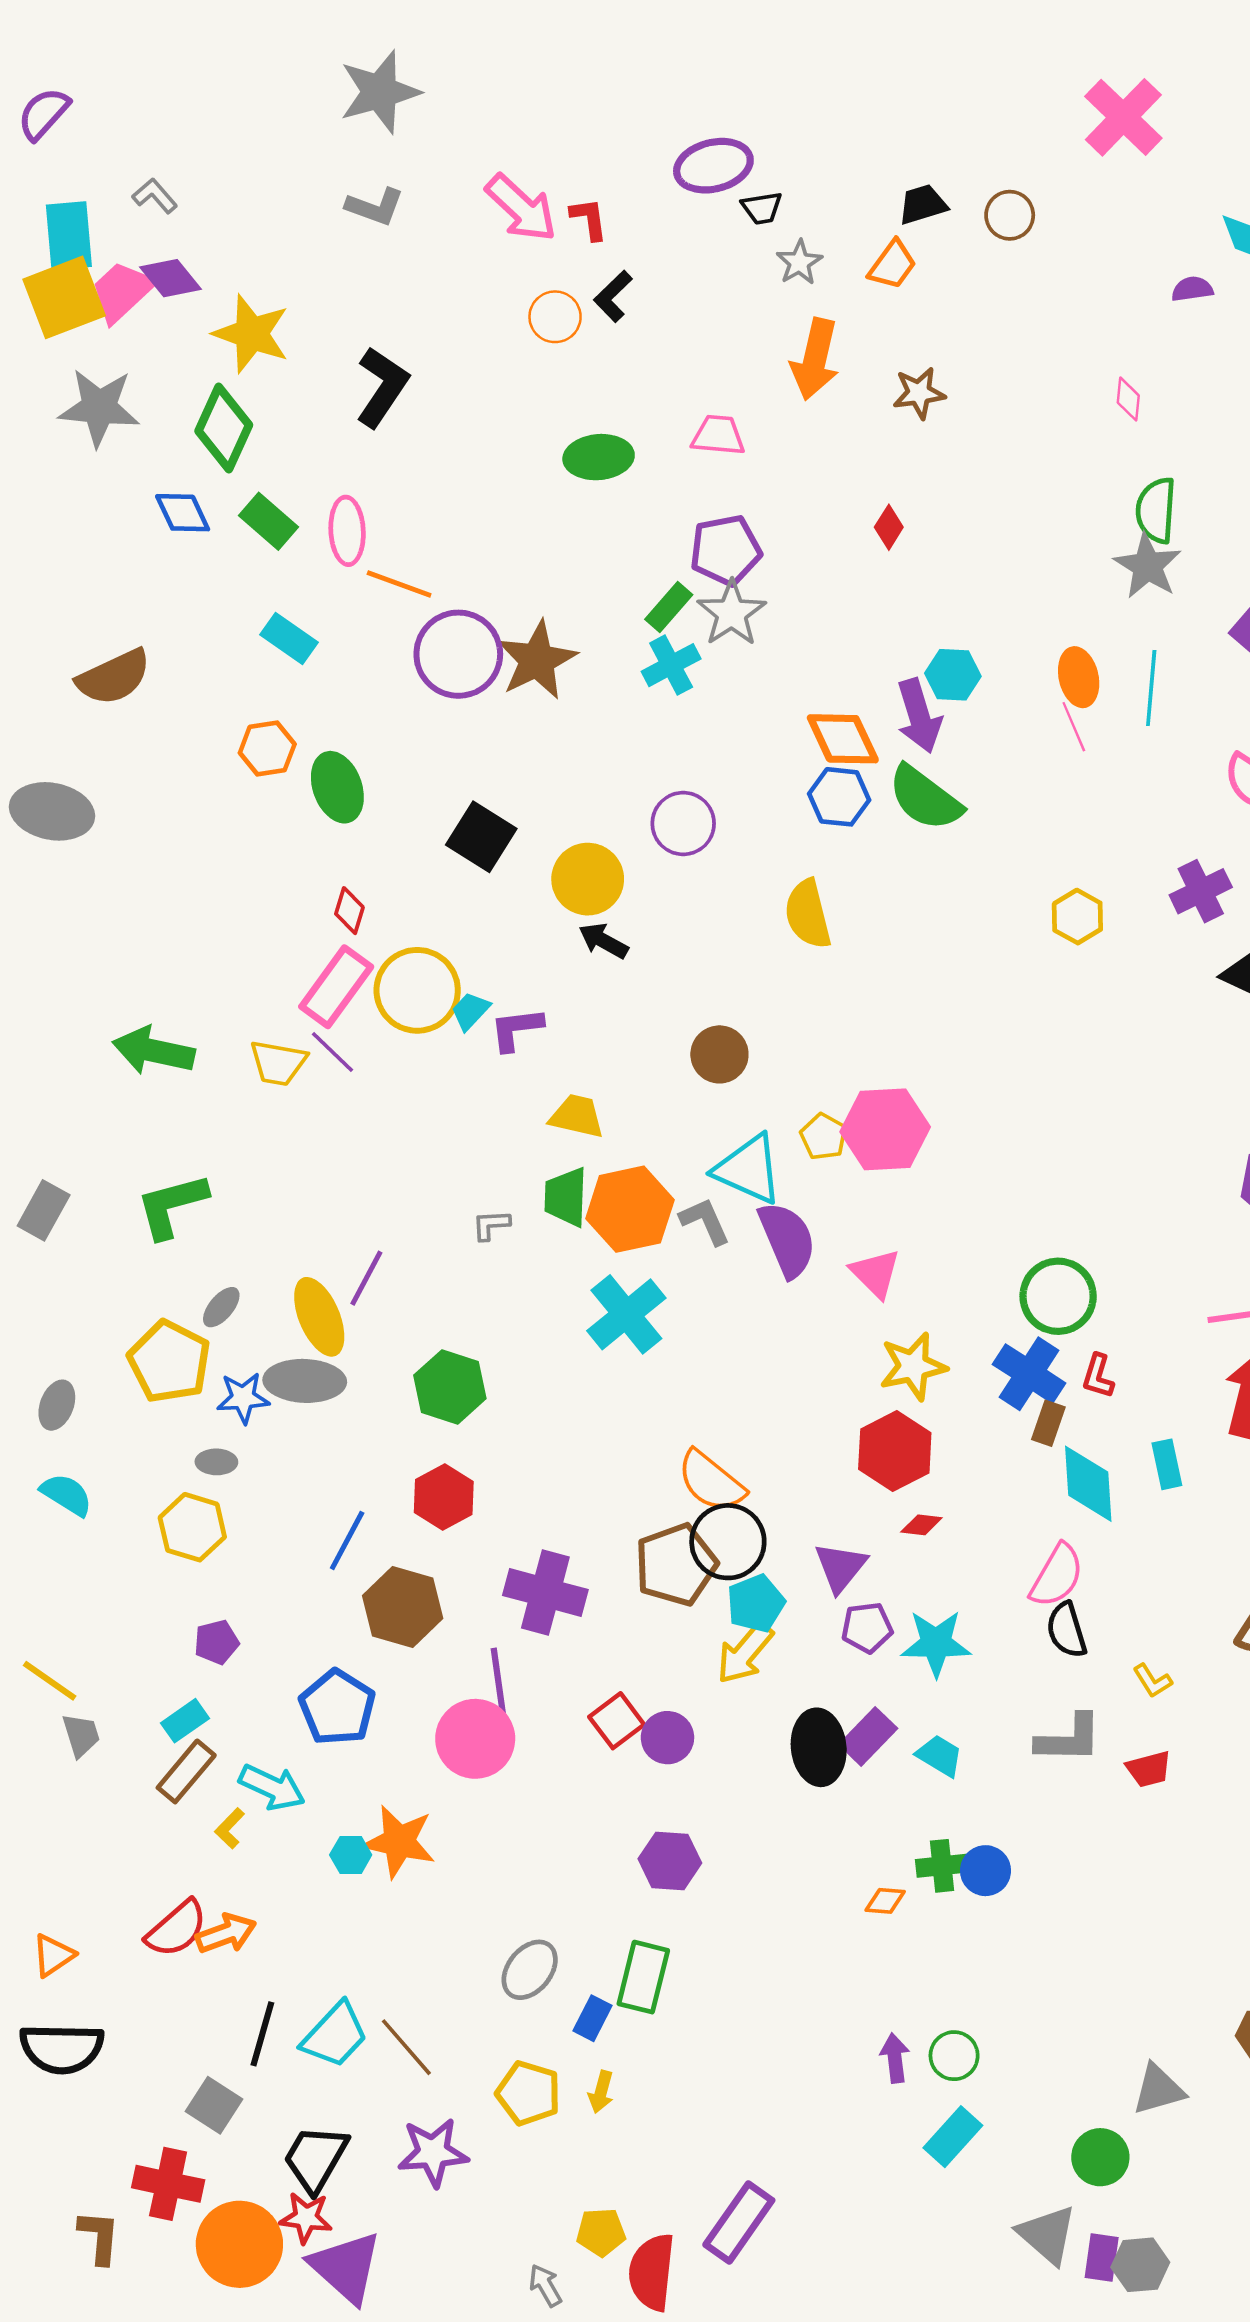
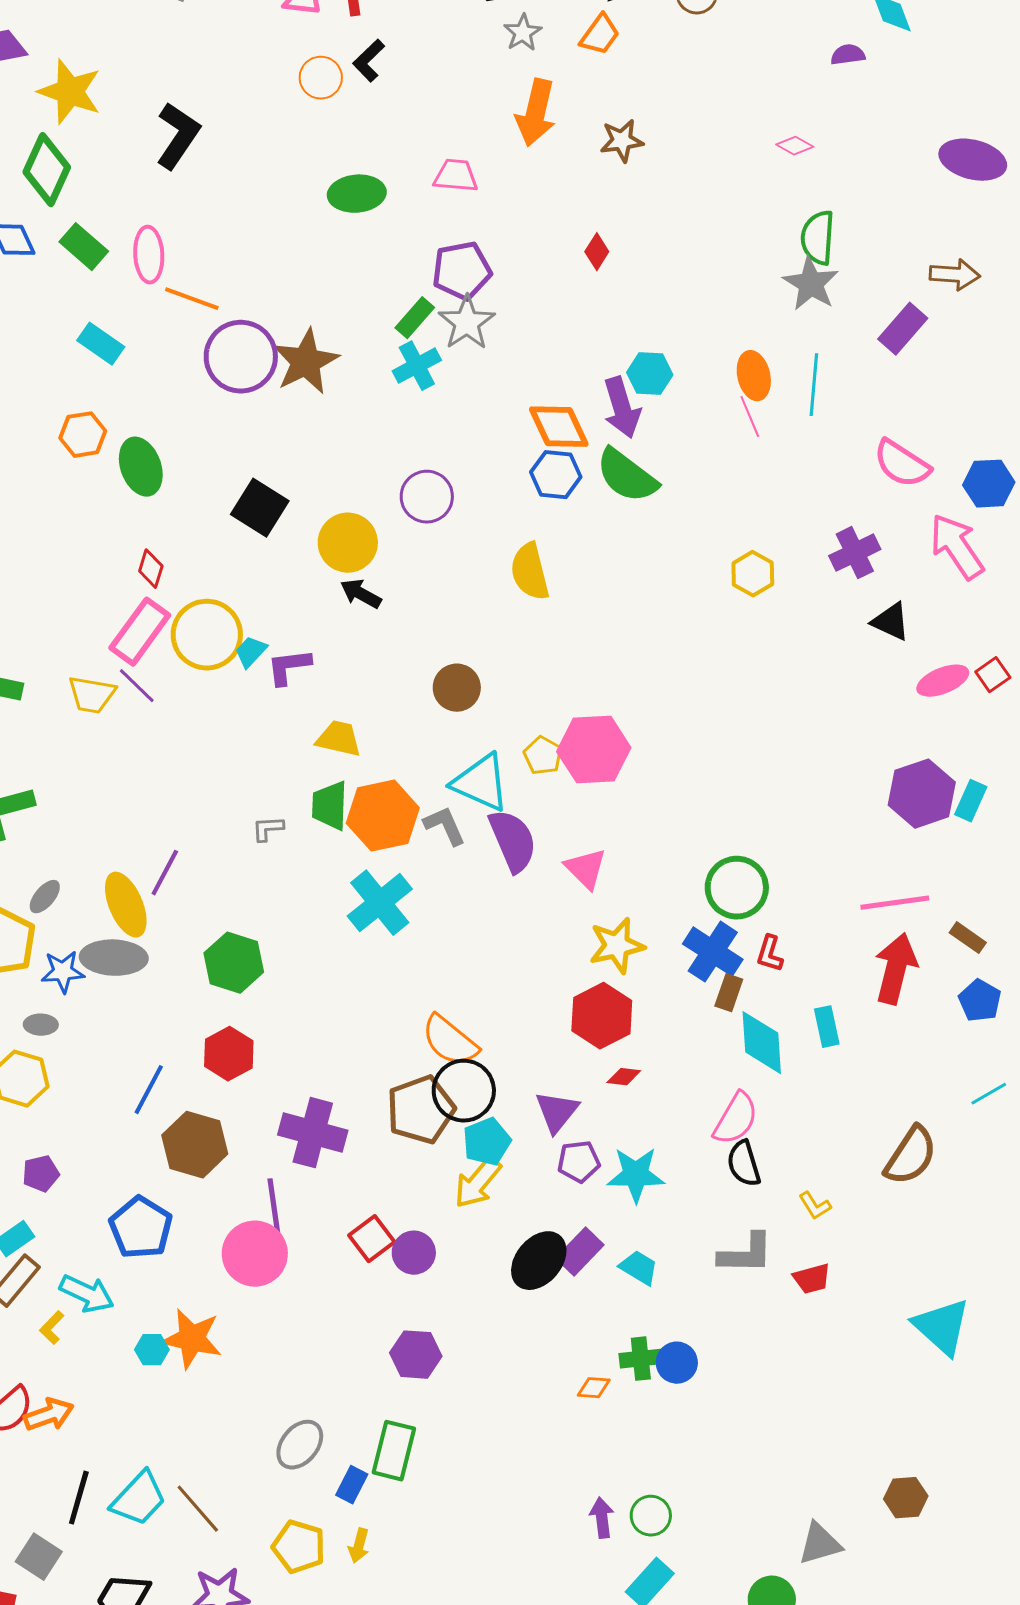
pink diamond: (1128, 399) -> (795, 146), turned -66
black ellipse: (819, 1747) -> (539, 1261), turned 46

